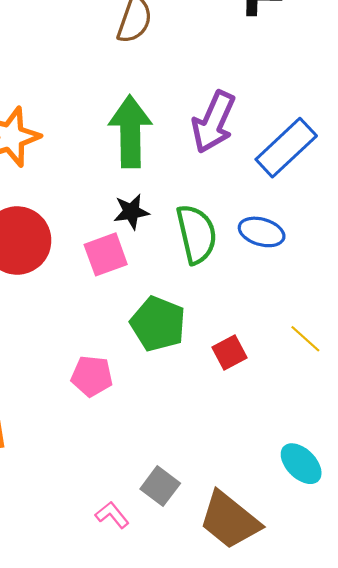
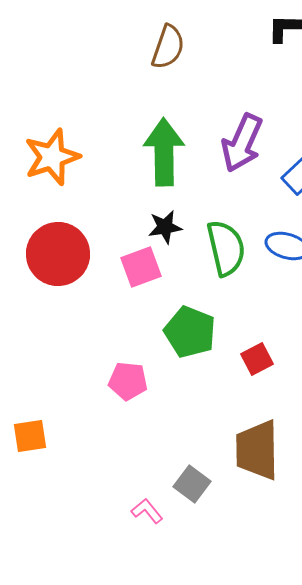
brown trapezoid: (230, 520) -> (257, 450), moved, turned 50

